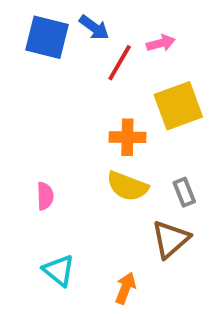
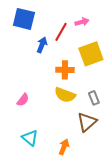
blue arrow: (94, 27) -> (42, 45), moved, turned -105
pink semicircle: (45, 196) -> (23, 100), turned 40

